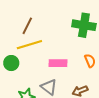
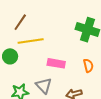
brown line: (27, 26) -> (20, 22), moved

